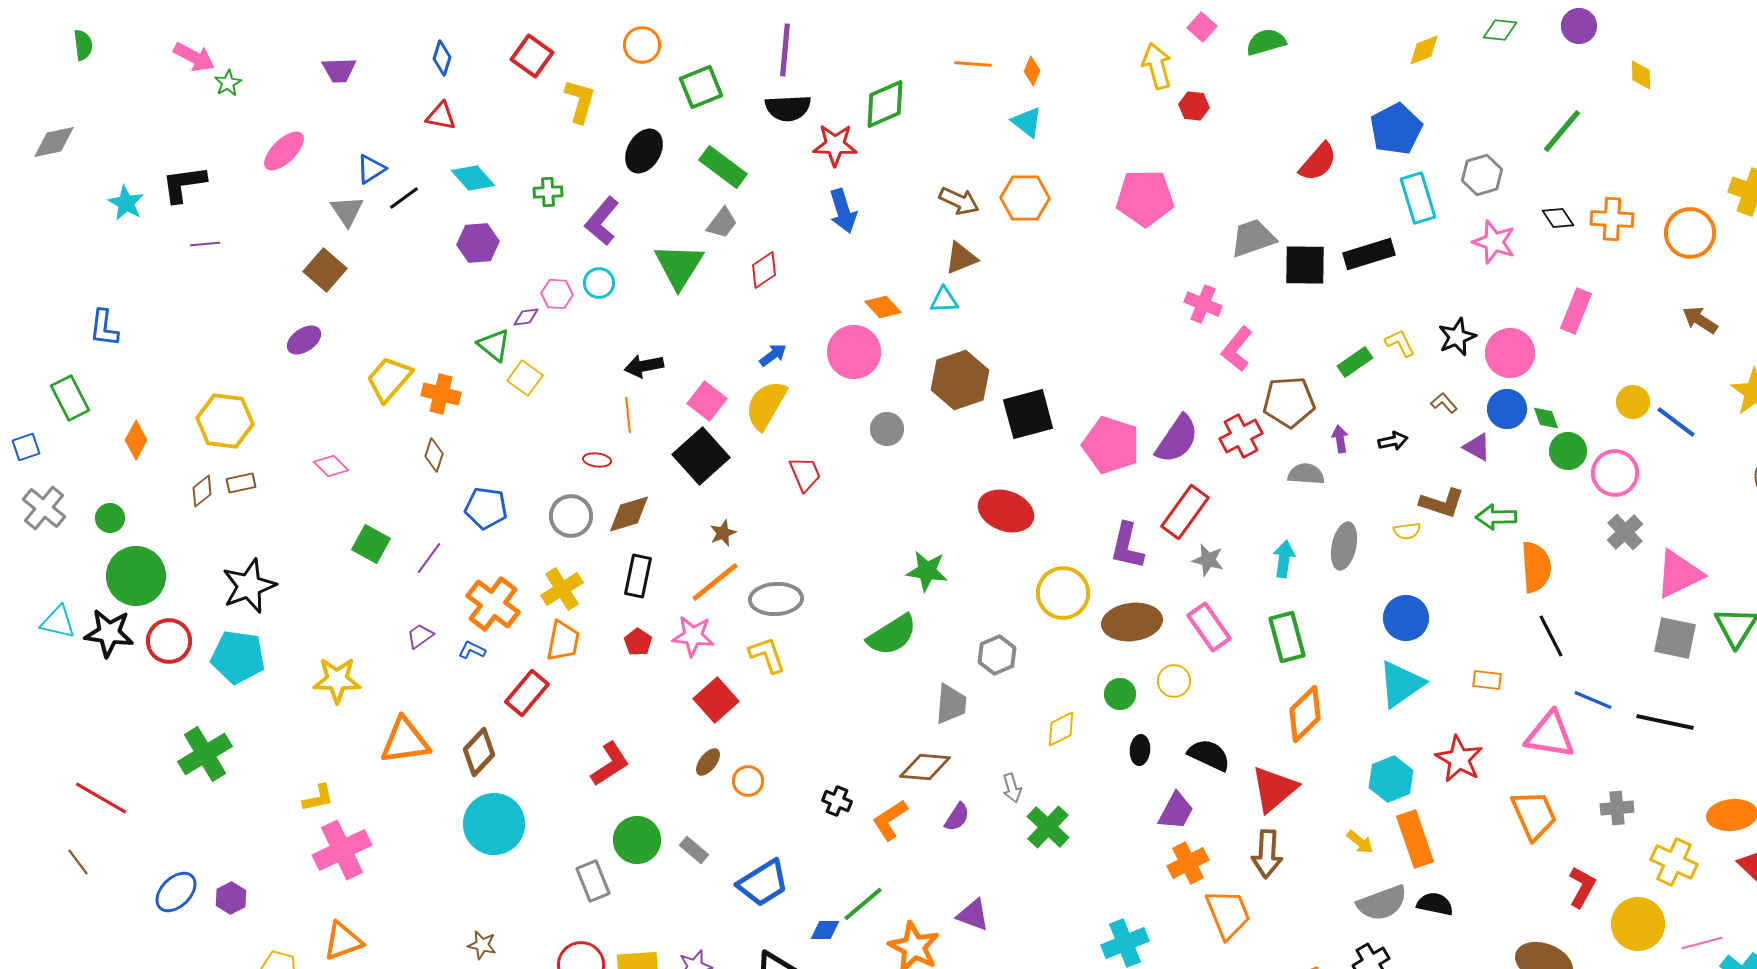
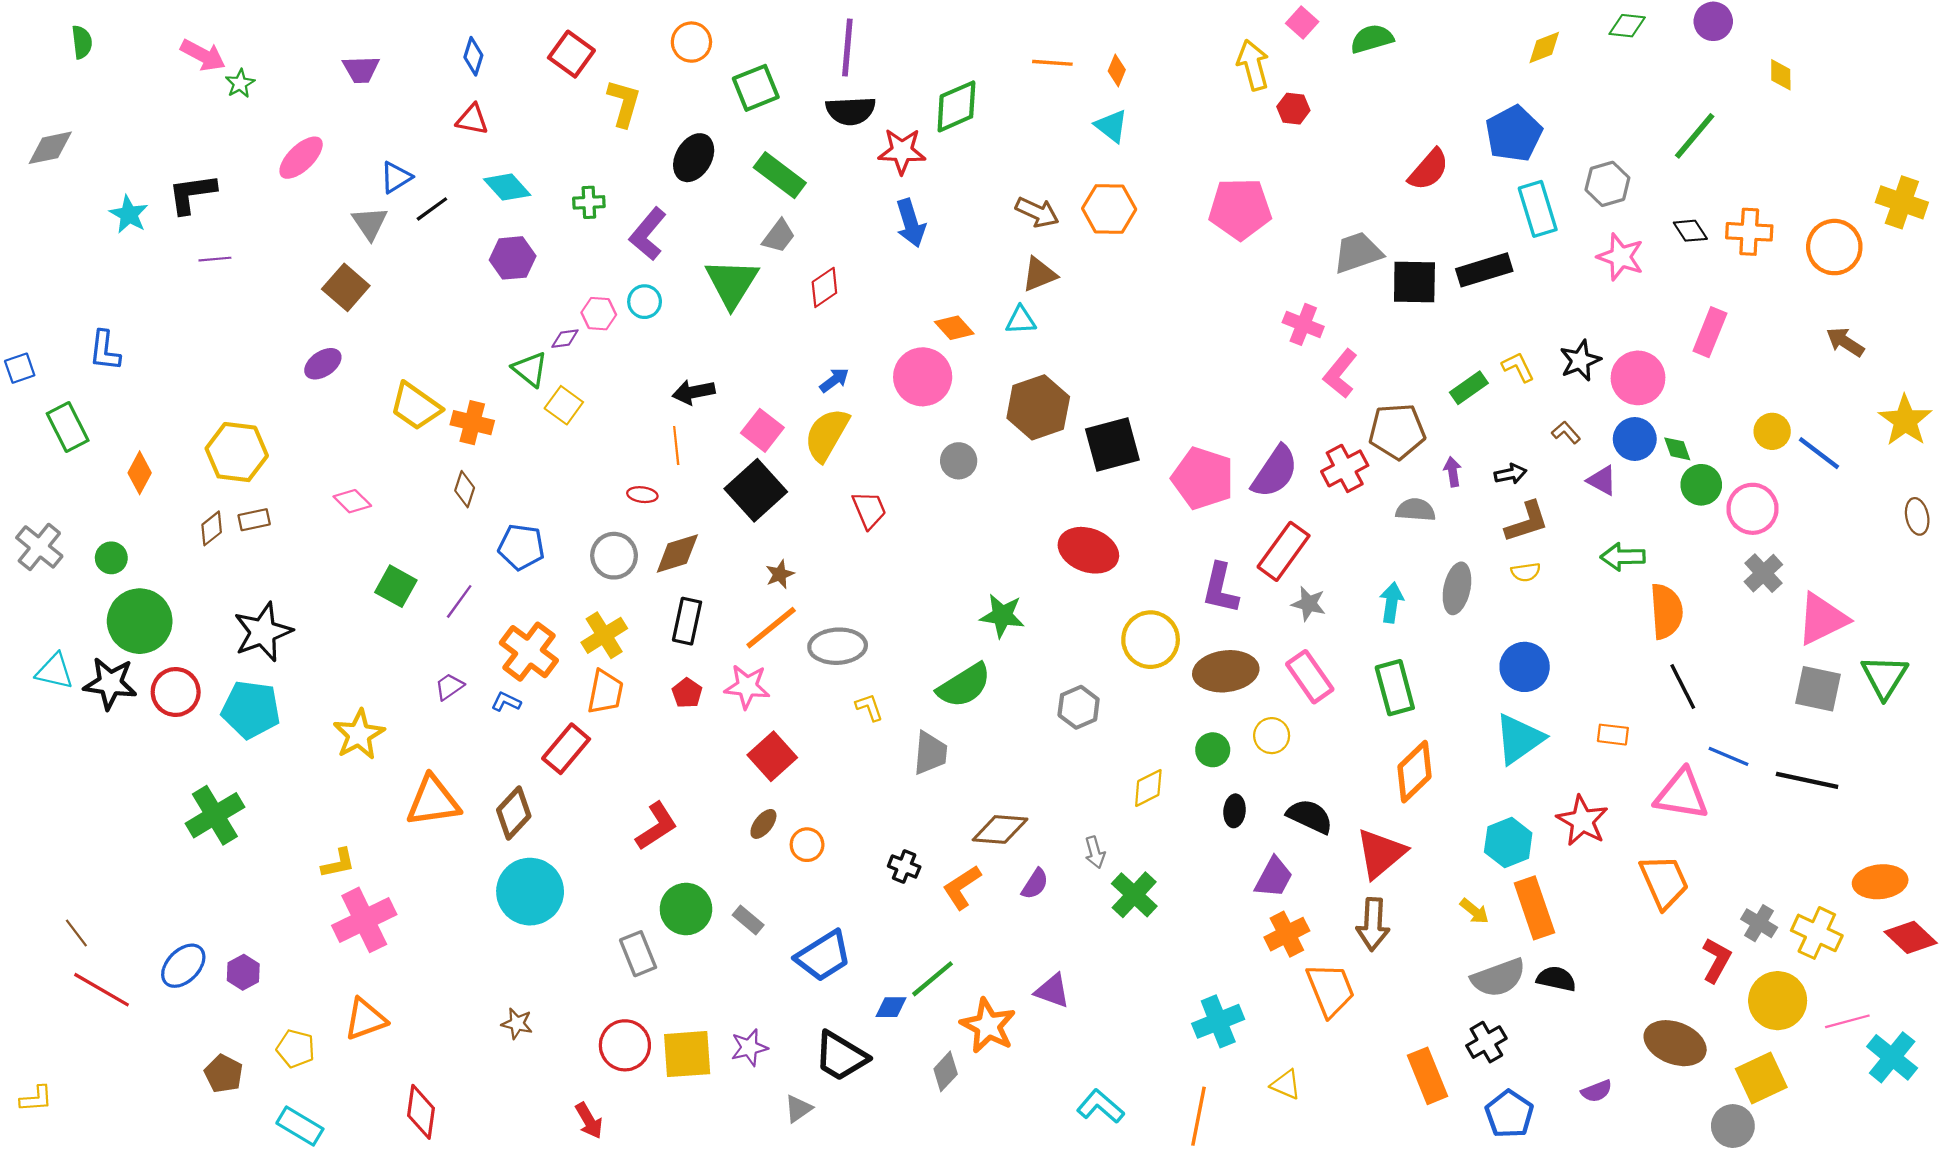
yellow trapezoid: (389, 379) -> (416, 406), turned -96
blue square: (26, 447) -> (20, 368), moved
brown L-shape: (1442, 503) -> (1527, 522), moved, turned -36
yellow L-shape: (767, 655) -> (869, 707), moved, size x0.7
yellow star: (337, 680) -> (359, 735), turned -30
gray trapezoid: (951, 704) -> (930, 753), moved
red line: (101, 798) -> (101, 990), moved
gray cross: (1617, 808) -> (1759, 923), moved, turned 36

